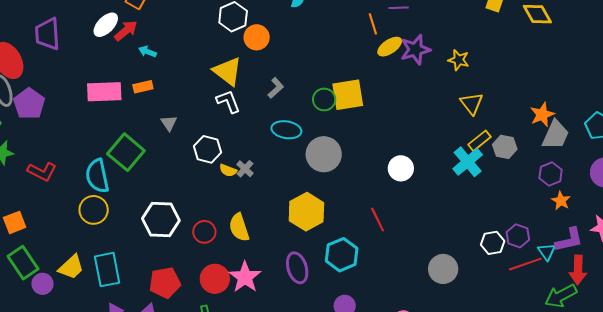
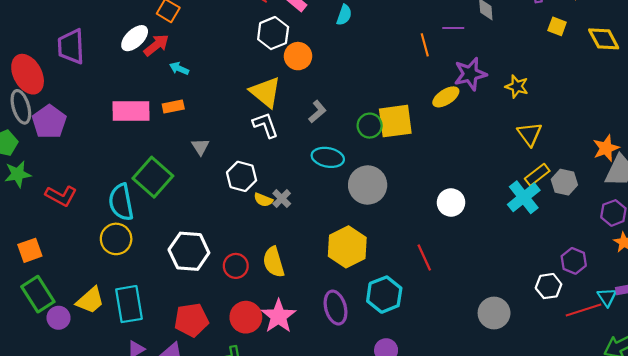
yellow ellipse: (390, 47) -> (446, 97), moved
purple hexagon: (518, 236) -> (574, 261), moved

